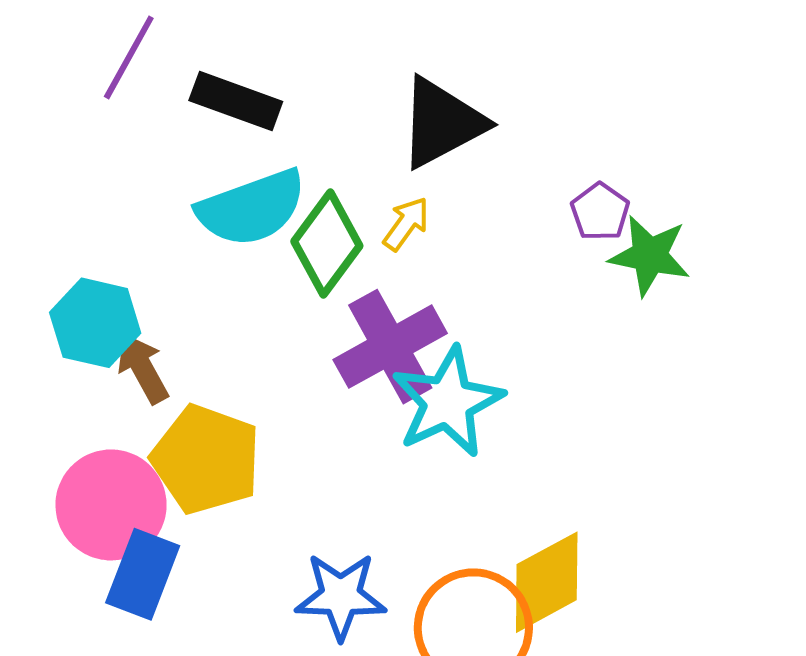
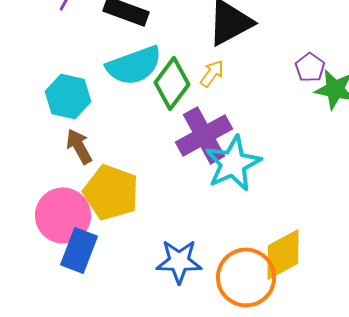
cyan hexagon: (95, 323) -> (68, 96), moved

